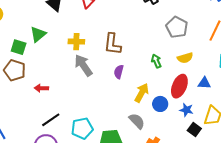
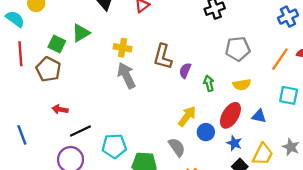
gray pentagon: (177, 27) -> (238, 49), turned 30
purple semicircle: (119, 72) -> (185, 70), moved
red arrow: (41, 88) -> (60, 109), moved

